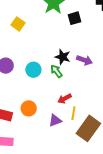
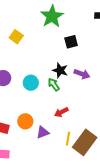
black square: (75, 18) -> (71, 42), moved
yellow line: (73, 113) -> (68, 139), moved
purple triangle: (55, 120) -> (43, 132), moved

